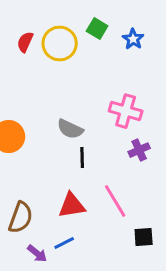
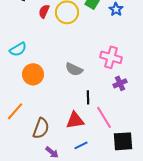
black line: (82, 158) -> (88, 97), moved
black square: (144, 237) -> (123, 141), size x1.5
blue line: (64, 243) -> (81, 145), moved

